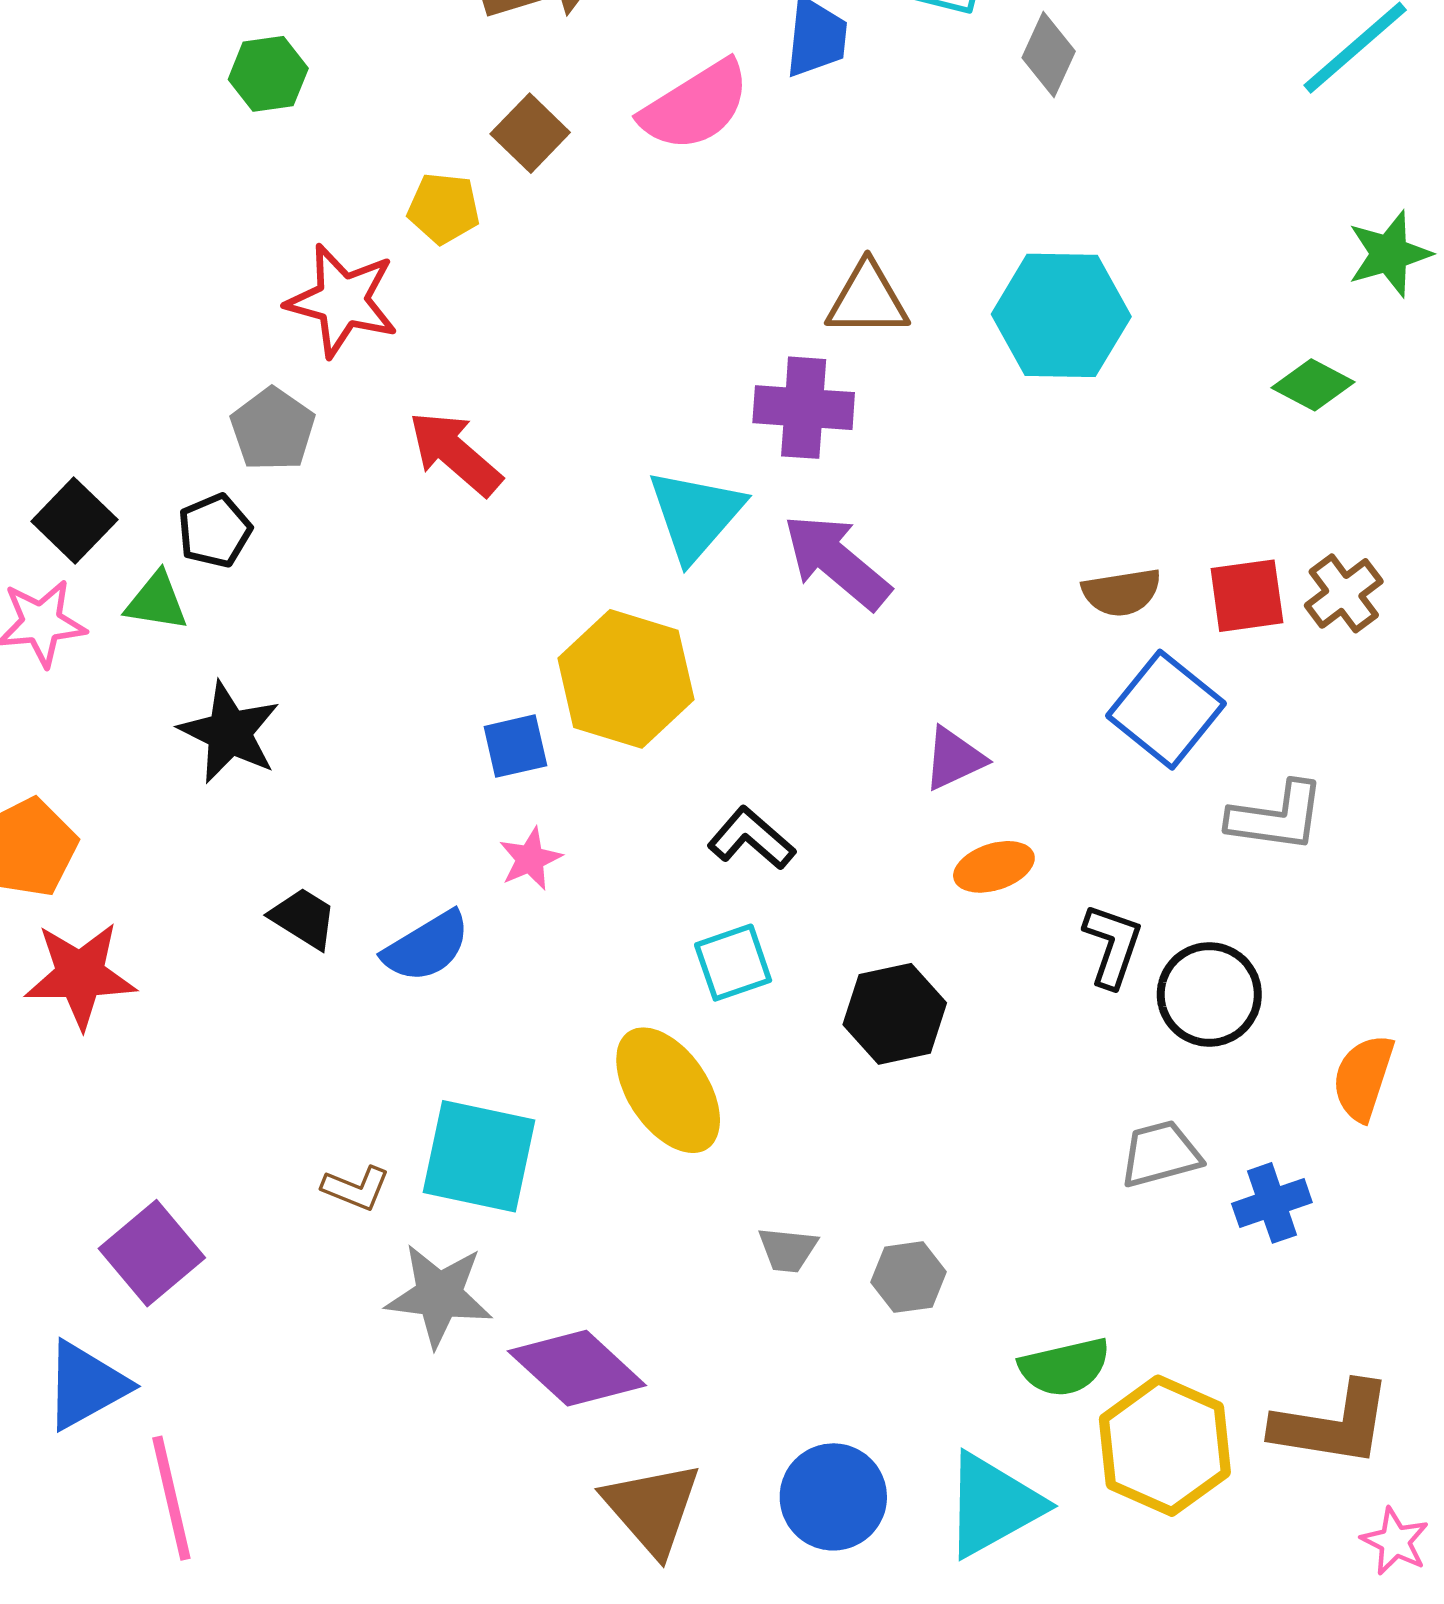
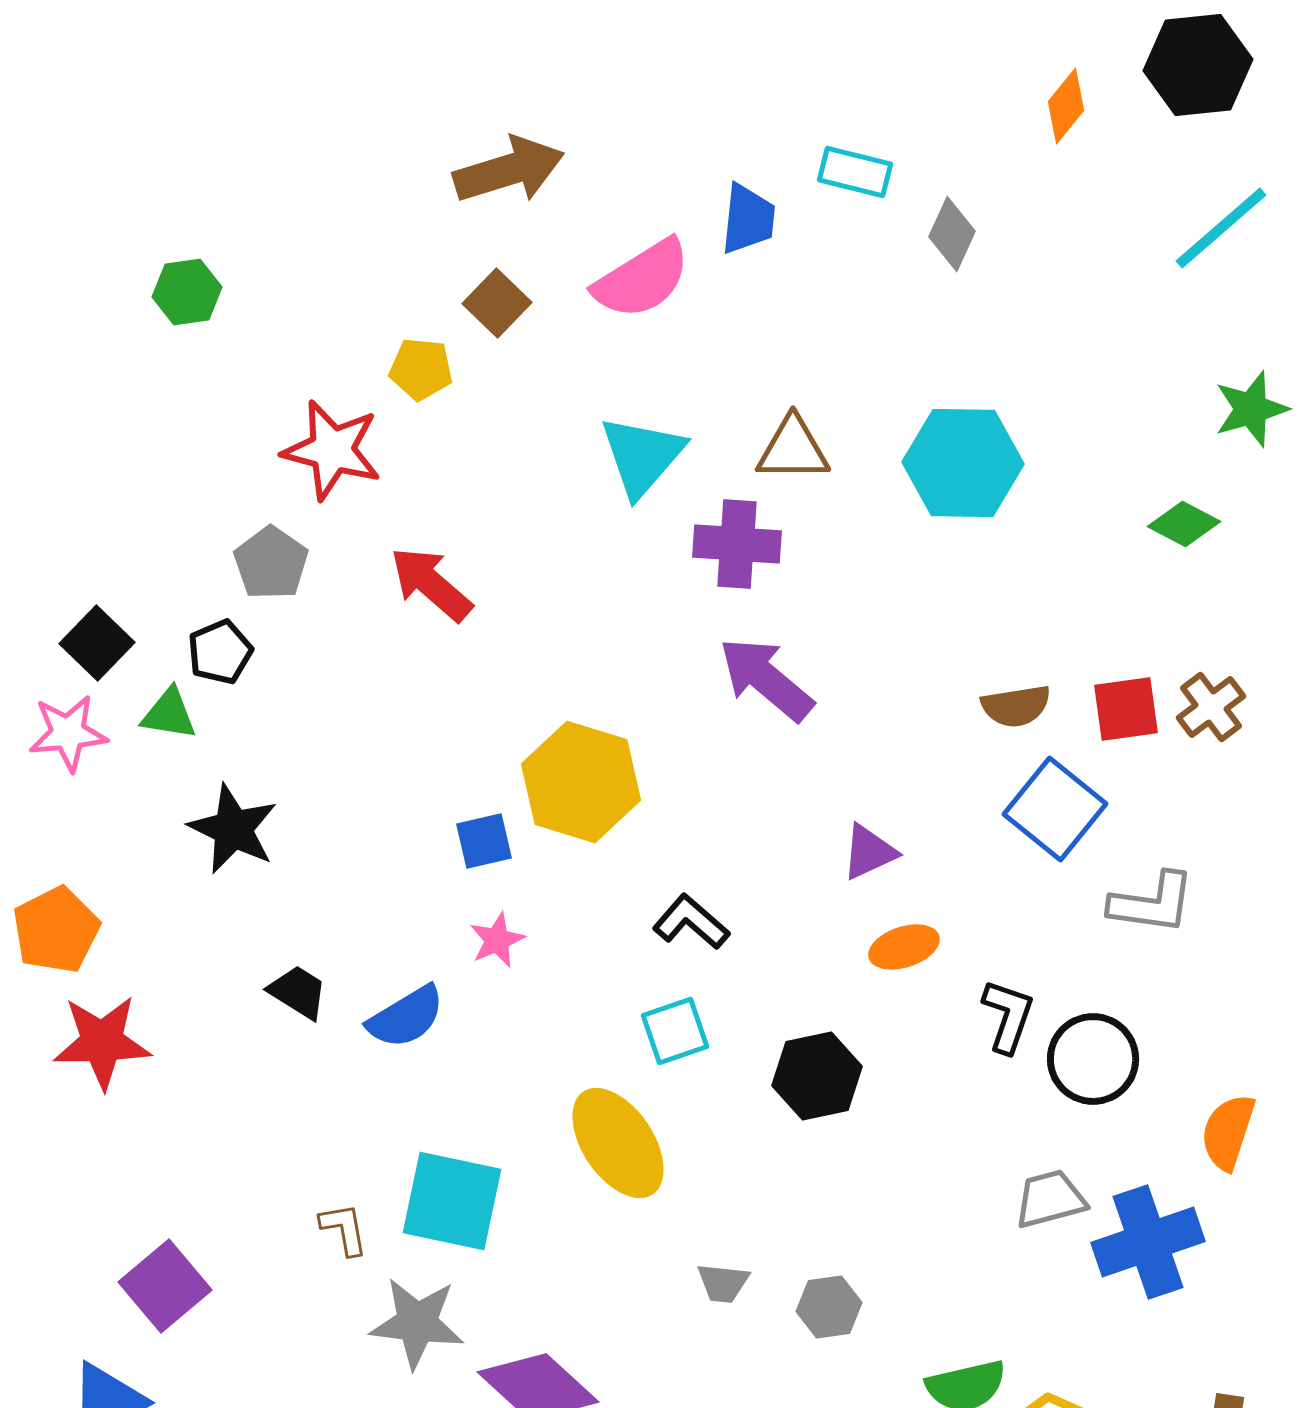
green hexagon: (268, 74) -> (187, 292), moved
cyan triangle: (695, 515) -> (642, 456), moved
brown L-shape: (356, 1188) -> (344, 1229), turned -122
blue cross: (1272, 1203) -> (1148, 1242), size x1.6

